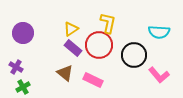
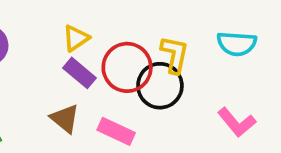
yellow L-shape: (108, 23) -> (175, 55), moved
black circle: (134, 55) -> (160, 86), moved

